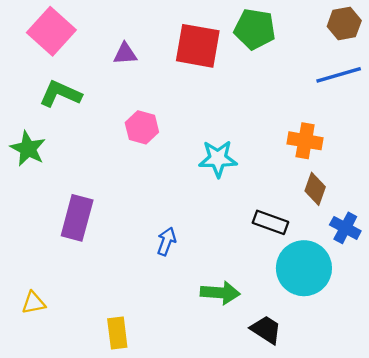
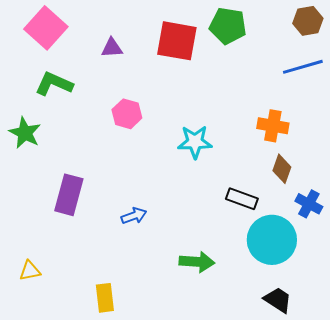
blue arrow: (166, 241) -> (134, 216), moved, turned 50
black trapezoid: (266, 330) -> (278, 300), moved

